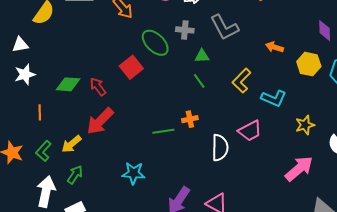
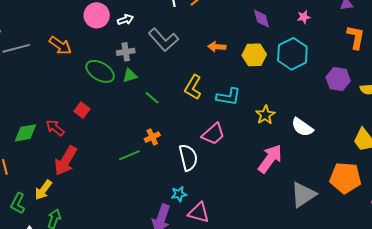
green triangle: (202, 56) -> (130, 75), moved
red square: (131, 67) -> (82, 110), moved, size x0.7
cyan star: (134, 173) -> (179, 194), moved, size x0.7

